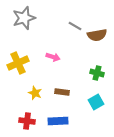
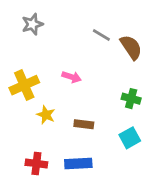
gray star: (24, 18) -> (32, 24), size x0.7
brown semicircle: (97, 35) -> (131, 47), turned -114
yellow star: (35, 93) -> (46, 115), moved

